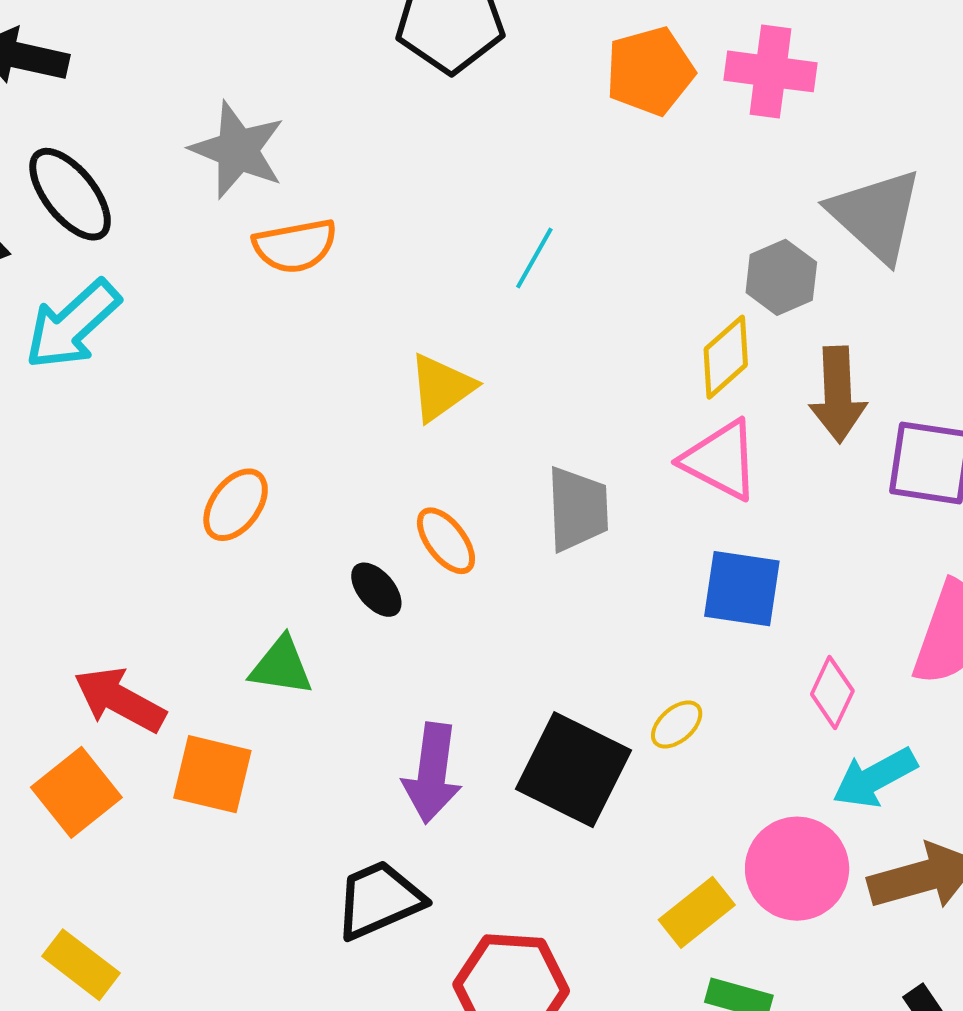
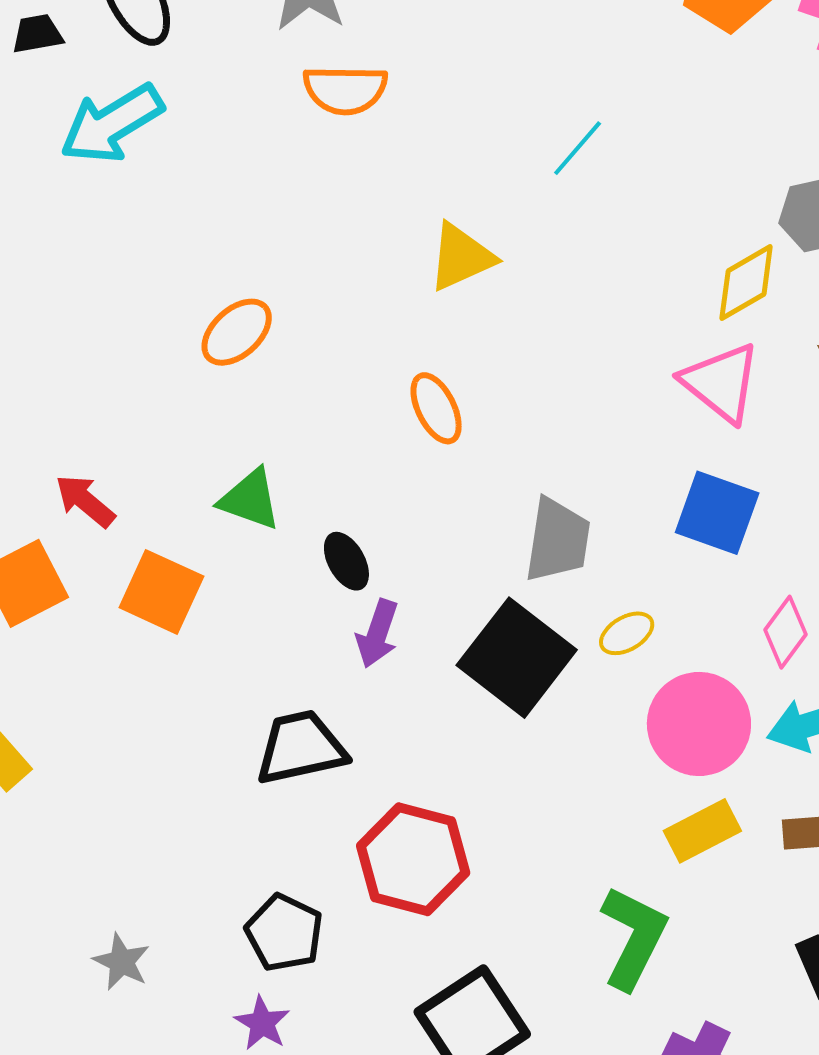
gray trapezoid: (578, 509) -> (558, 540), moved
black ellipse: (376, 590) -> (346, 561), moved
red arrow: (120, 700) -> (85, 501), size x0.7
purple arrow: (432, 773) -> (377, 634), size x0.7
pink circle: (797, 869) -> (699, 724), moved
yellow rectangle: (697, 912) -> (702, 831), moved

